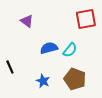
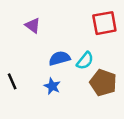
brown pentagon: (75, 79) -> (103, 83), moved
blue star: (43, 81) -> (52, 86), moved

